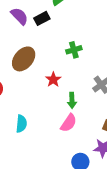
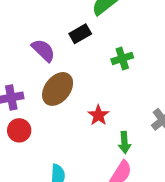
purple semicircle: (19, 16) -> (43, 50), moved
green cross: (74, 50) -> (122, 58), moved

